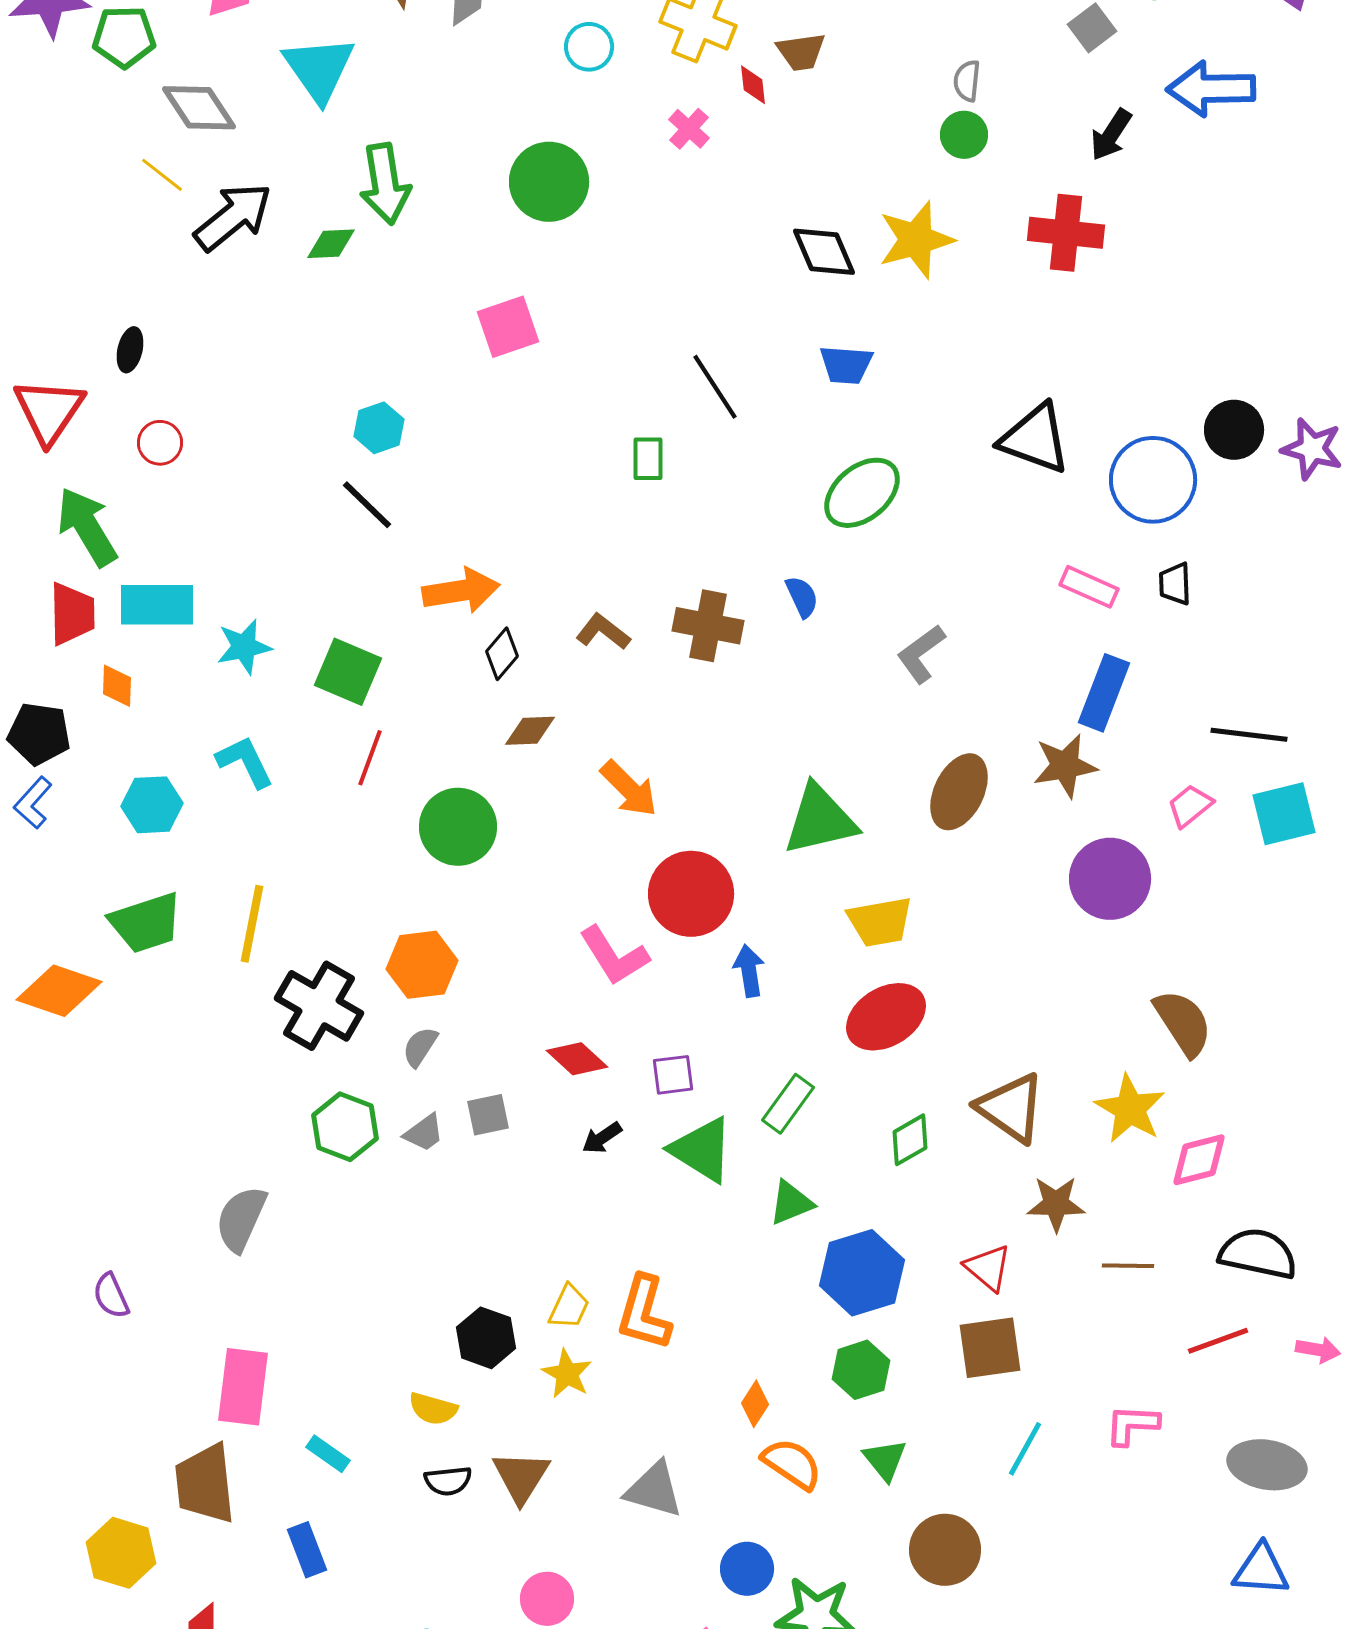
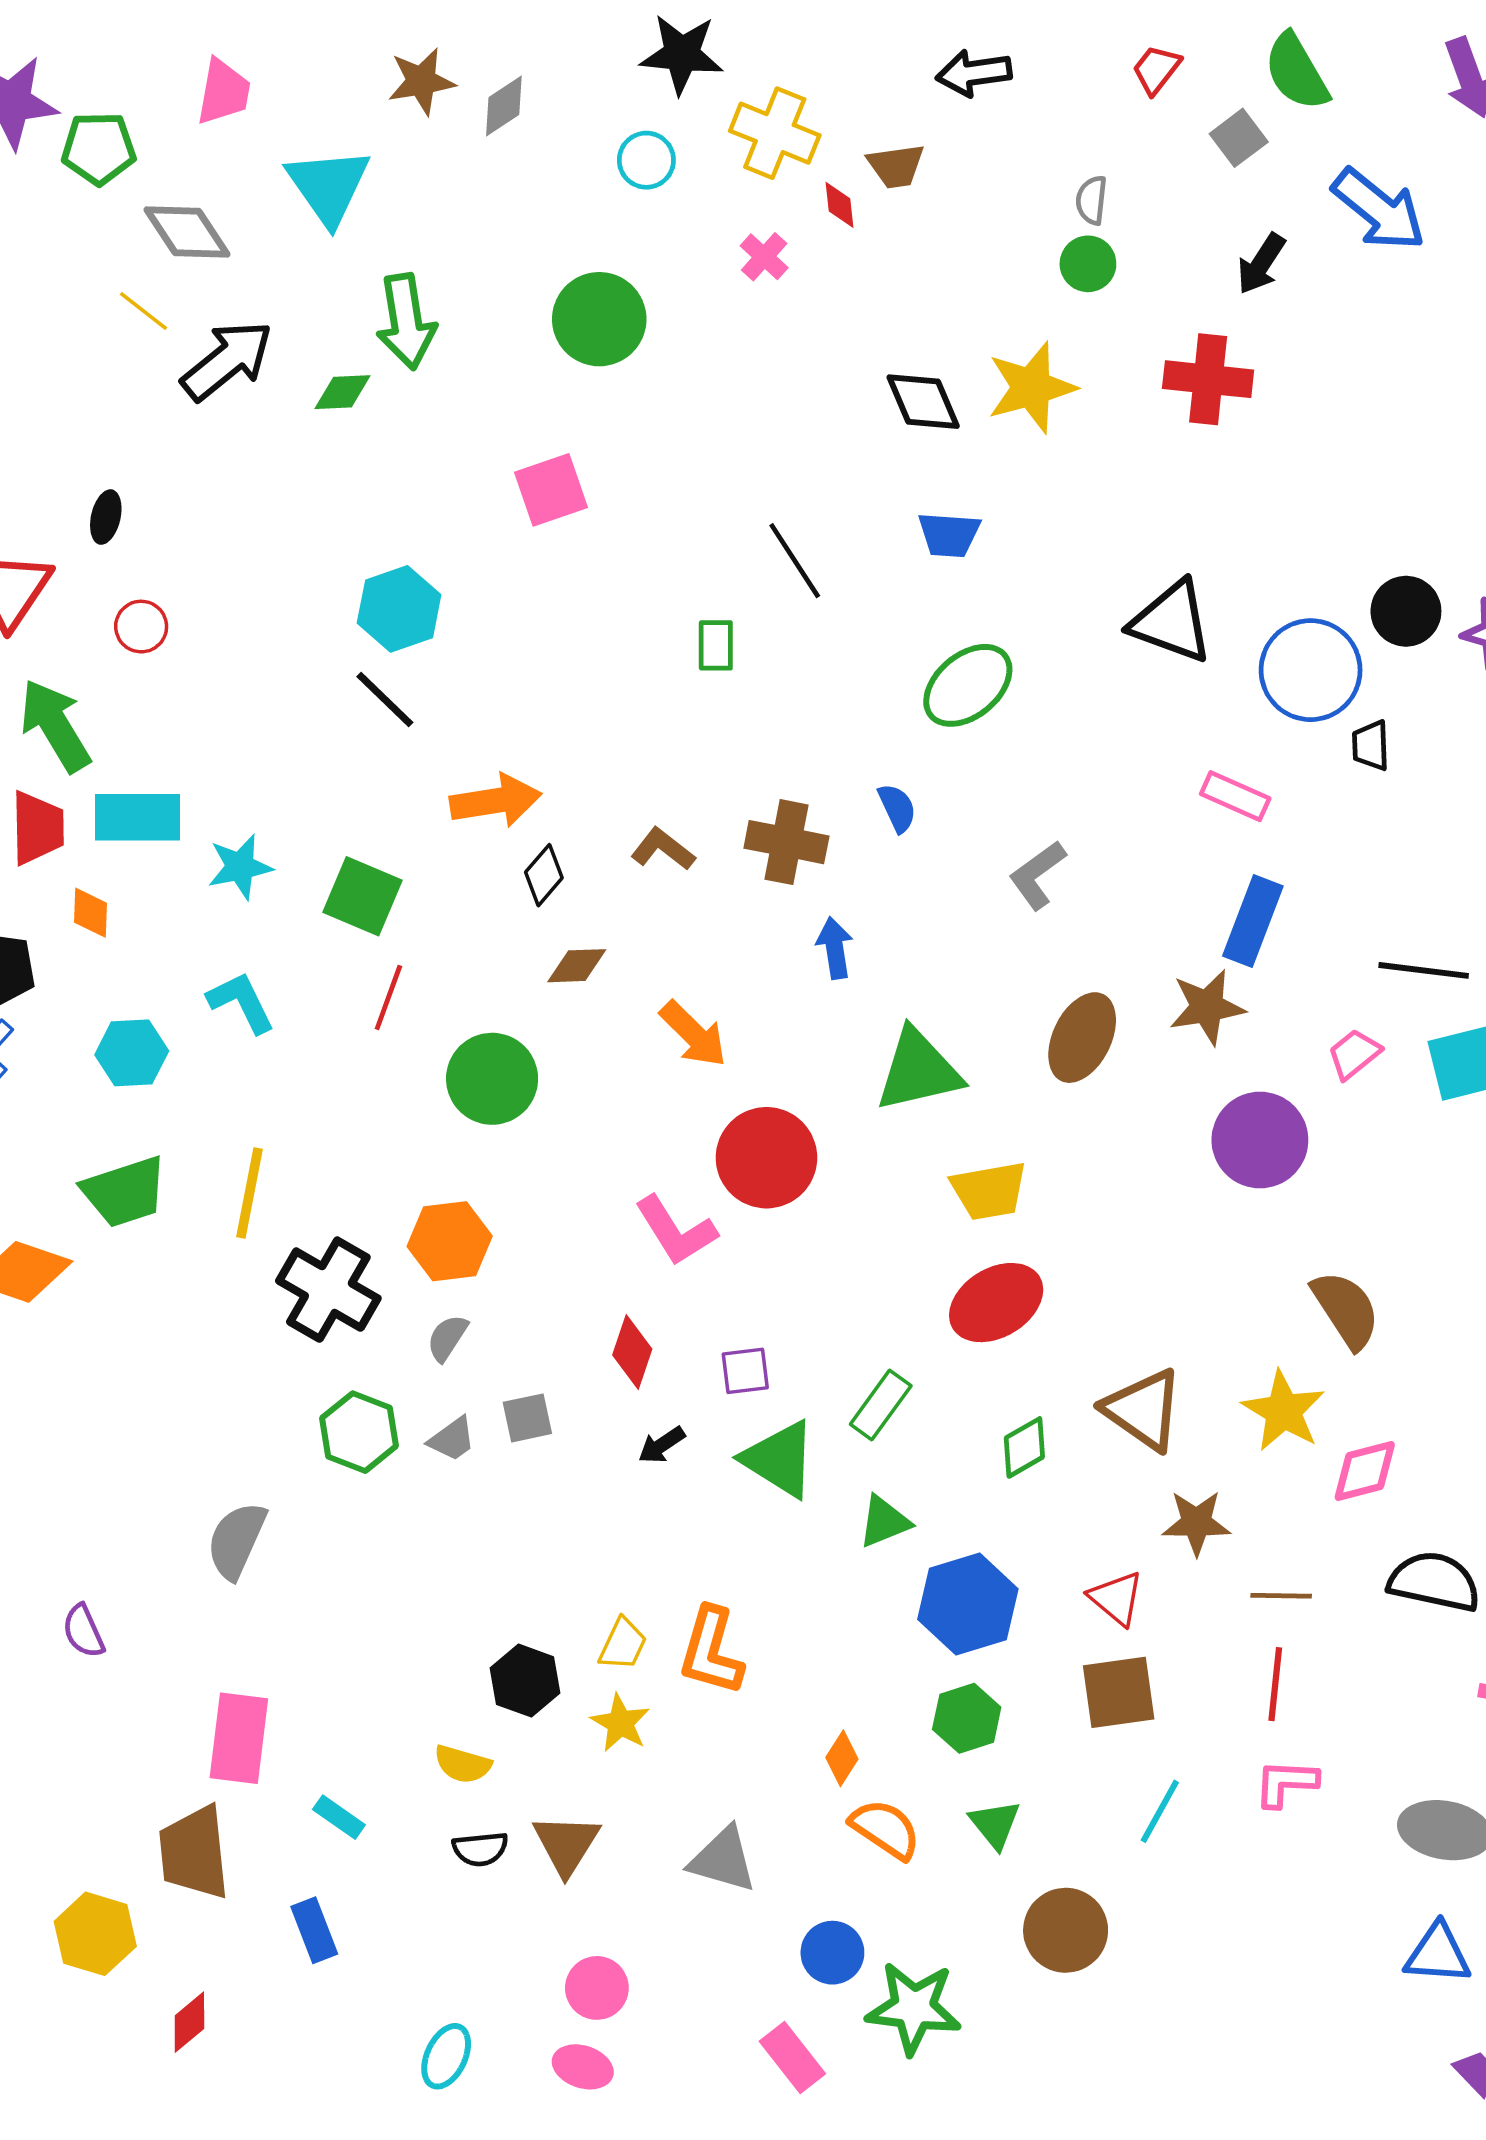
blue arrow: (1211, 89) -> (1379, 210), turned -140
cyan hexagon: (379, 428) -> (399, 609), size x1.4
black trapezoid: (1175, 584) -> (1371, 745), moved
blue arrow: (749, 971) -> (835, 948), moved
red diamond: (577, 1059) -> (632, 1352), turned 66
red line: (1218, 1341) -> (1275, 1684), moved, turned -64

